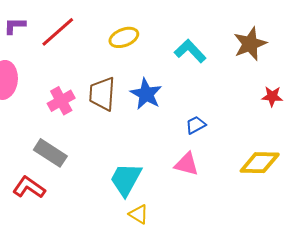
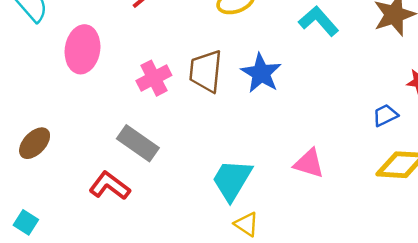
blue trapezoid: (196, 125) -> (385, 115), moved

